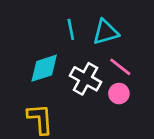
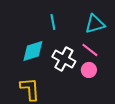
cyan triangle: (106, 32) -> (95, 24), moved

